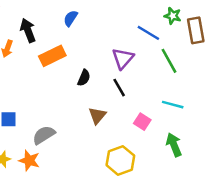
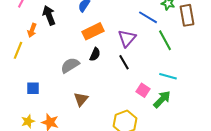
orange rectangle: (52, 56) -> (93, 31), moved
brown triangle: (97, 115) -> (81, 99), moved
gray semicircle: (44, 135) -> (70, 65), moved
green arrow: (174, 145) -> (162, 99), moved, turned 66

